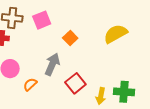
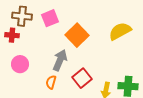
orange square: (70, 38) -> (77, 35), size x1.6
orange semicircle: (30, 84) -> (51, 82), moved, turned -32

